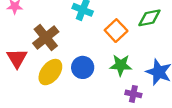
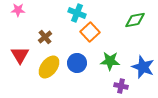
orange square: (116, 31) -> (90, 32), moved
brown cross: (46, 37) -> (45, 37), size x0.6

